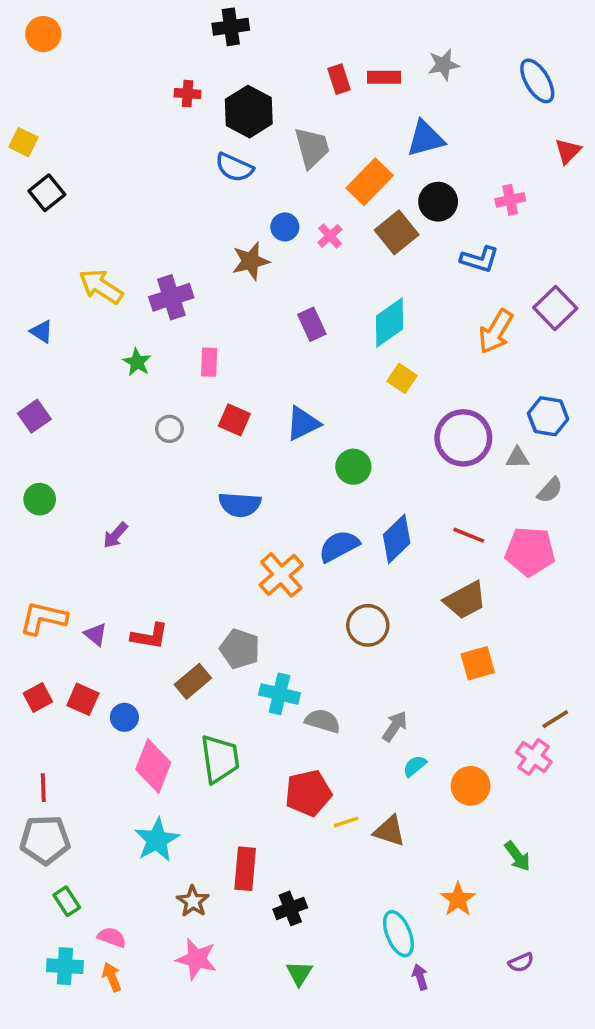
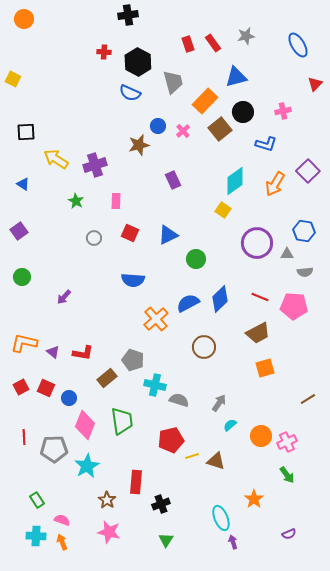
red rectangle: (384, 77) -> (213, 43), turned 54
black square: (47, 193) -> (26, 132), moved, turned 36
cyan diamond: (389, 322) -> (235, 181), moved
gray semicircle: (550, 490) -> (305, 272), turned 42
pink cross: (534, 757) -> (287, 442), moved, turned 30
gray pentagon: (45, 840) -> (54, 449), moved

